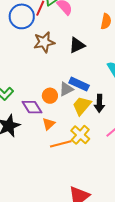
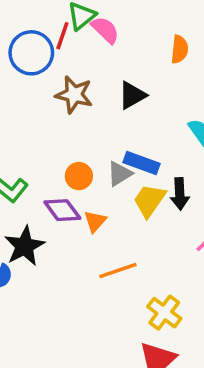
brown star: (44, 42) -> (74, 95), turned 30
orange circle: (50, 96) -> (79, 176), moved
orange triangle: (49, 124) -> (95, 221), moved
yellow cross: (80, 135) -> (164, 313), moved

